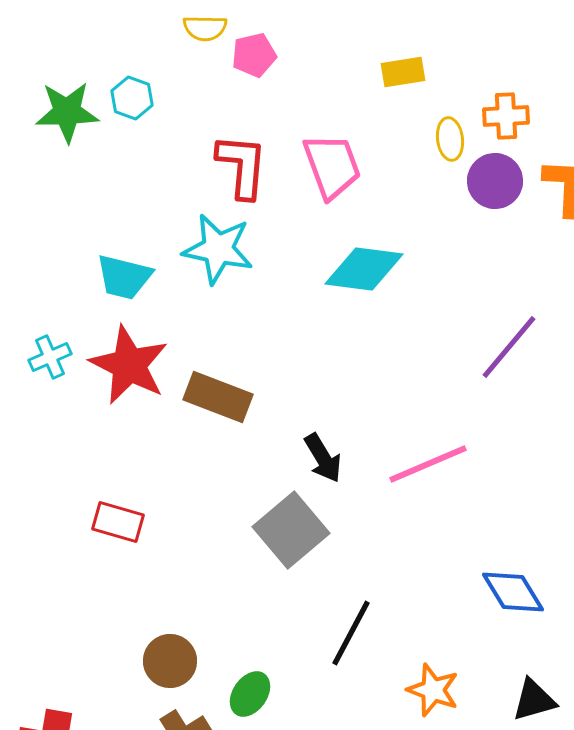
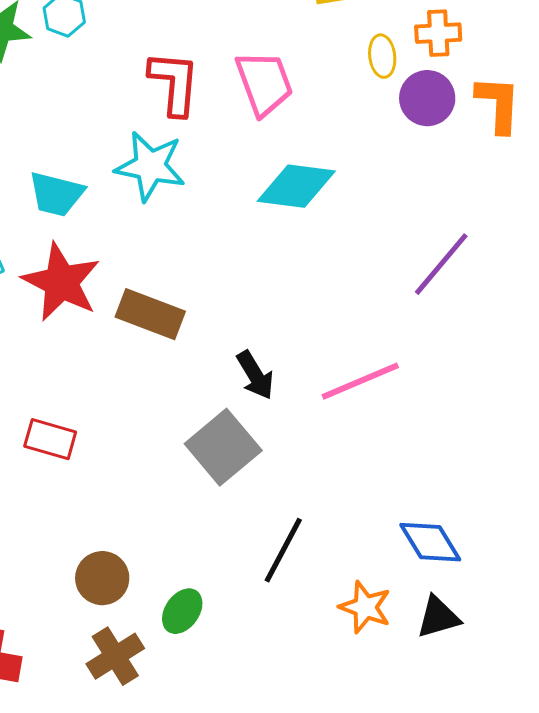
blue diamond: (513, 592) -> (430, 542), moved
black triangle: (534, 700) -> (438, 617), moved

